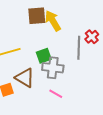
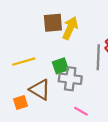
yellow arrow: (53, 21) -> (70, 28), turned 55
pink line: (56, 94) -> (81, 111), moved

